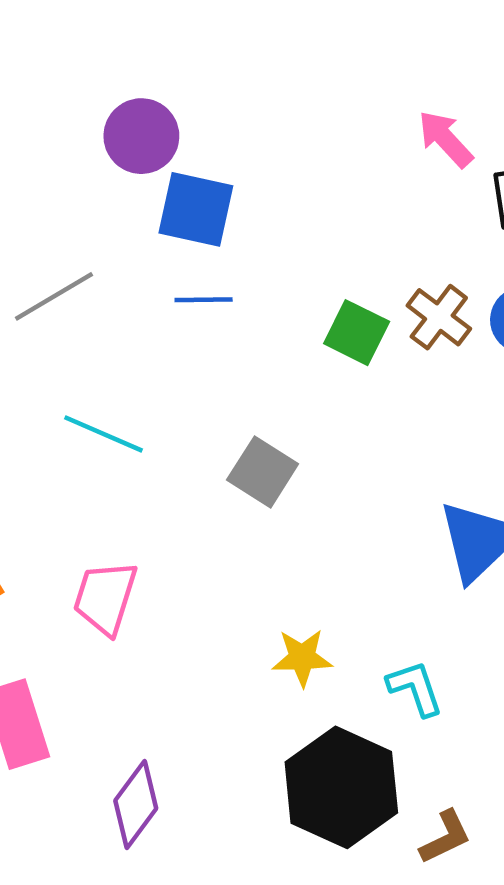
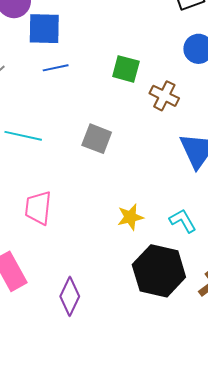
brown cross: (439, 317) -> (164, 96), moved

